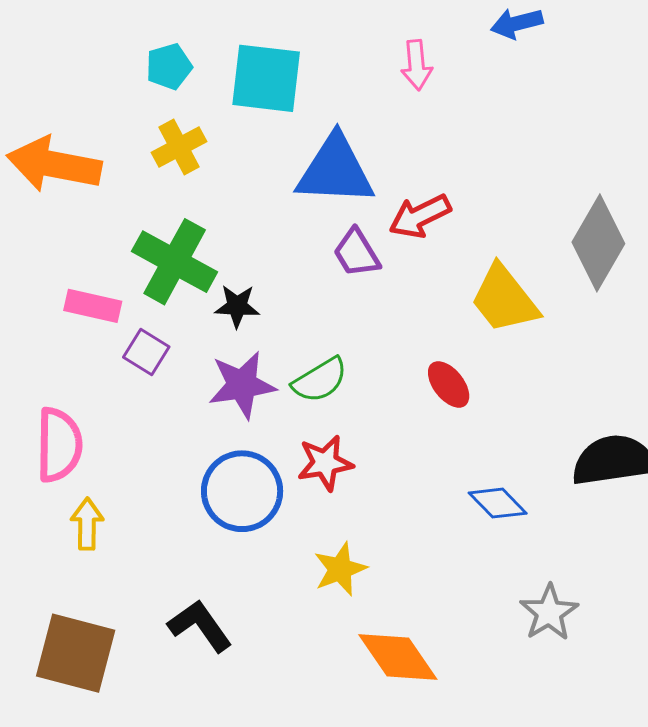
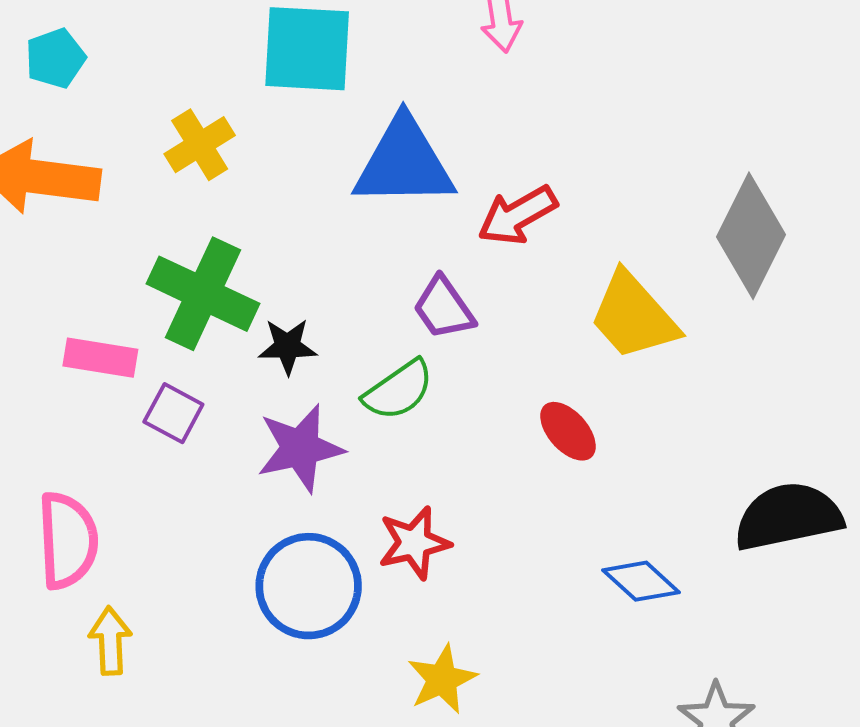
cyan pentagon: (169, 67) -> (55, 58), moved
purple trapezoid: (356, 253) -> (444, 308), moved
green semicircle: (320, 380) -> (398, 390), moved

